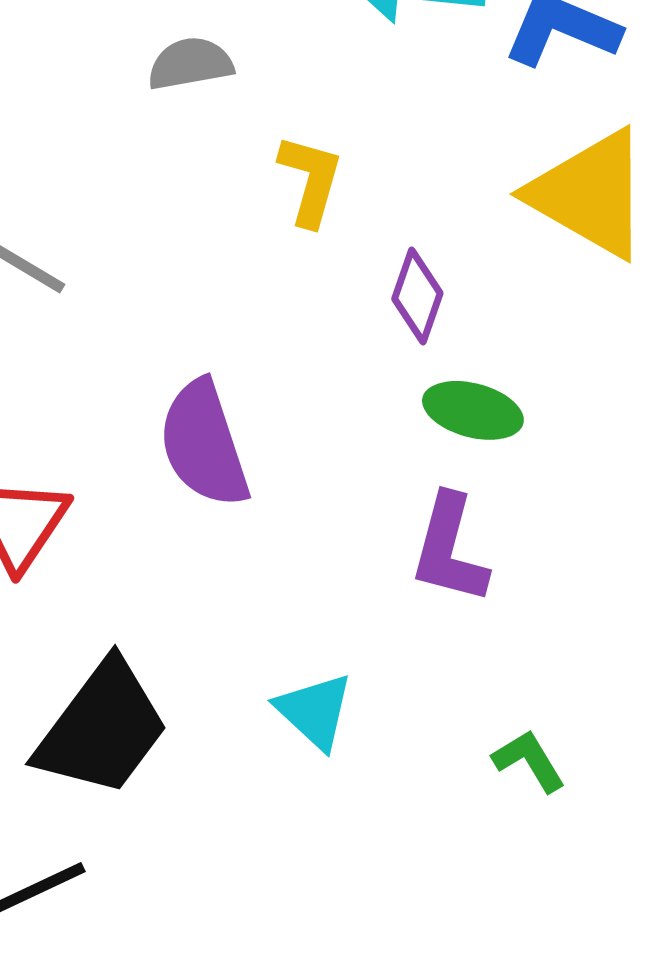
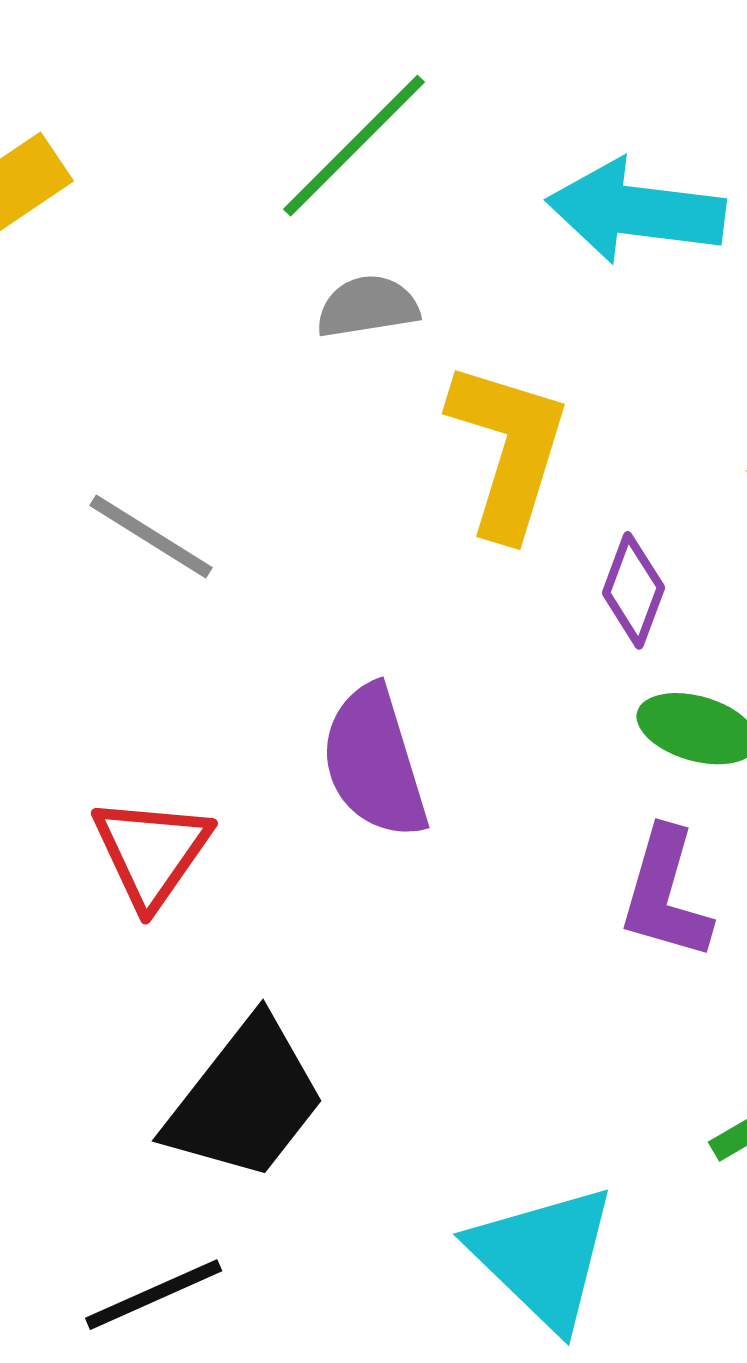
yellow L-shape: (310, 180) -> (508, 449), size x1.6
cyan triangle: (315, 711) -> (543, 1257), moved, size x1.6

